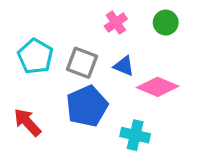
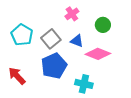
green circle: (166, 23) -> (103, 25), moved
gray square: (82, 63) -> (51, 39), turned 30

